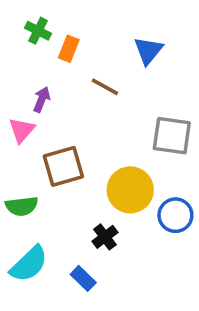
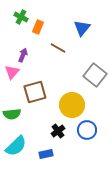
gray square: (172, 136) -> (95, 75), turned 30
blue circle: (175, 215) -> (87, 130), moved
blue rectangle: (83, 278) -> (46, 154), turned -56

